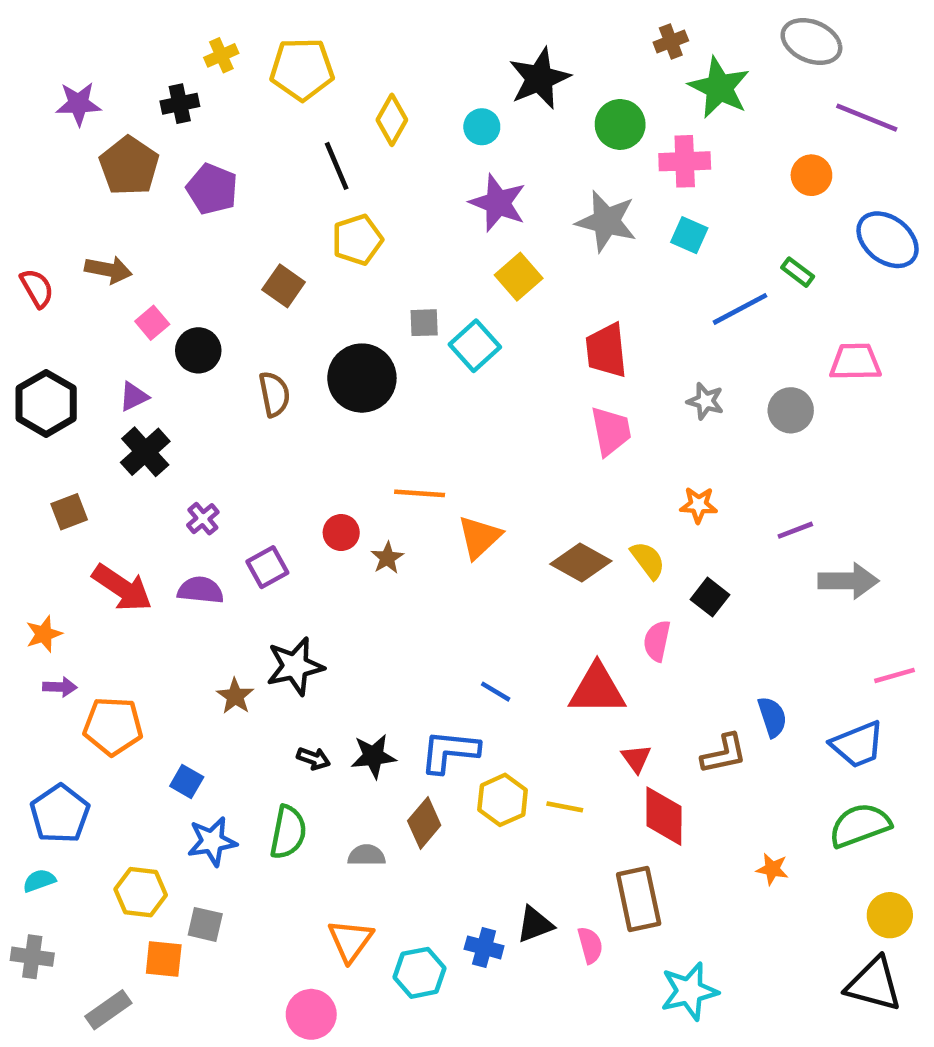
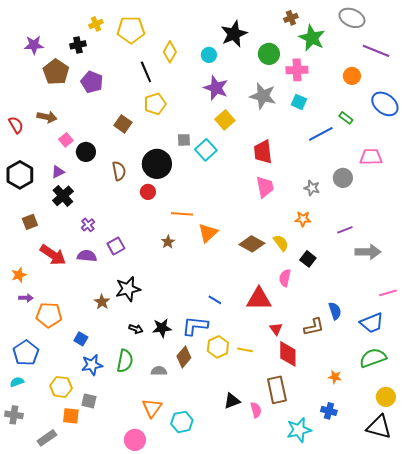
gray star: (705, 401) -> (312, 188), moved
red circle: (341, 533) -> (148, 192), moved
blue cross: (484, 947) -> (329, 411), moved

